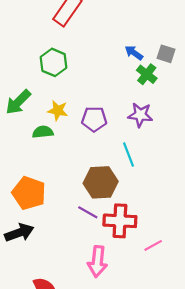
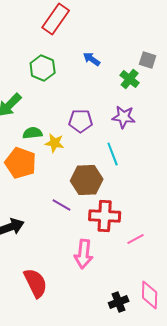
blue arrow: (134, 53) -> (92, 59), moved
yellow star: (58, 111) -> (55, 143), moved
orange pentagon: (29, 193) -> (21, 163), moved
purple line: (88, 212) -> (62, 205), moved

